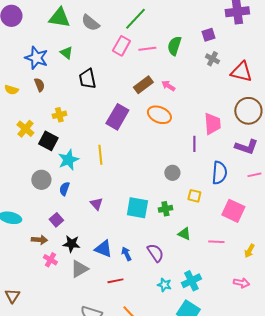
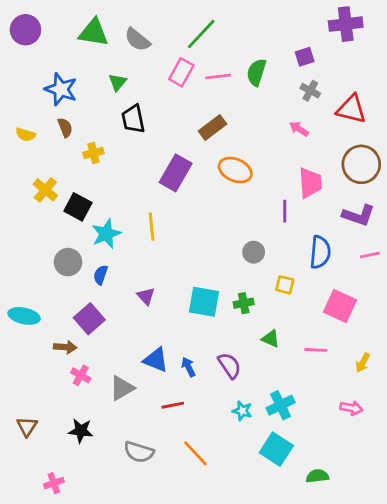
green triangle: (66, 53) -> (118, 82), moved, turned 32
pink arrow: (168, 86) -> (299, 129), moved
yellow cross: (59, 115) -> (94, 153), moved
purple square: (56, 220) -> (89, 319), size x1.5
black star: (71, 244) -> (81, 431), moved

